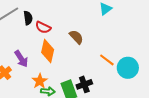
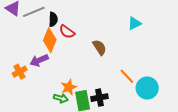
orange diamond: (48, 51) -> (50, 40), moved
purple arrow: (21, 59) -> (39, 60), turned 90
orange star: (40, 81) -> (69, 87), moved

